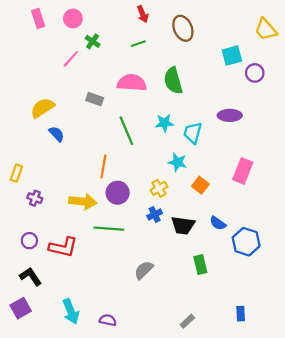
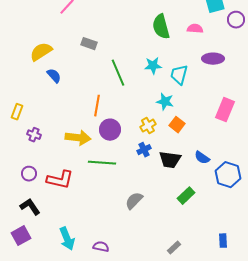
pink semicircle: (132, 83) -> (195, 29), moved, size x0.6
orange square: (200, 185) -> (177, 125), moved
green rectangle: (200, 265) -> (186, 196), turned 60

